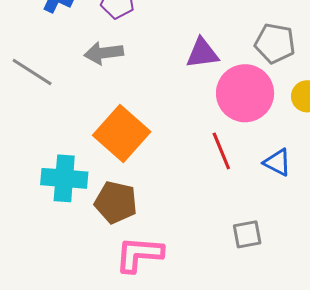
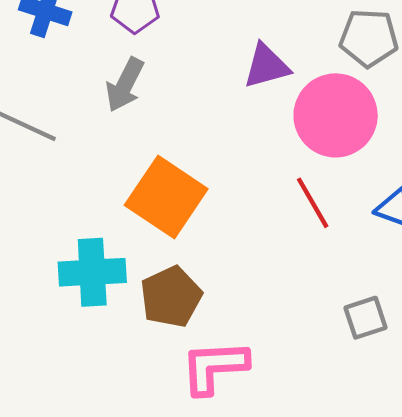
gray arrow: (104, 53) -> (125, 85), turned -48
brown pentagon: (116, 202) -> (171, 297), turned -30

